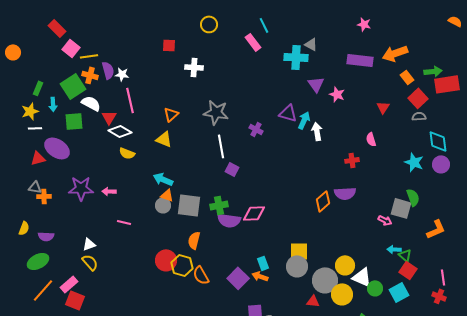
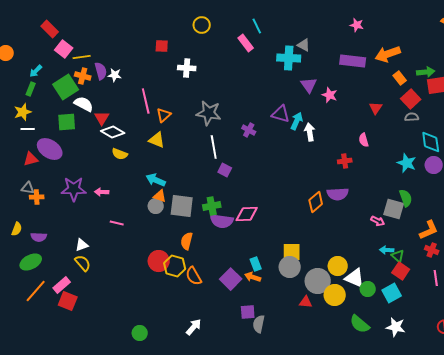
pink line: (130, 100) -> (146, 101), moved
cyan arrow: (53, 104) -> (36, 71), moved, turned 48
red cross: (439, 296) -> (432, 250), moved

